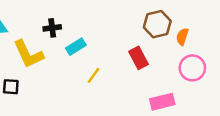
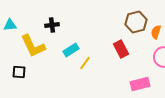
cyan rectangle: (76, 47) -> (71, 50), moved

